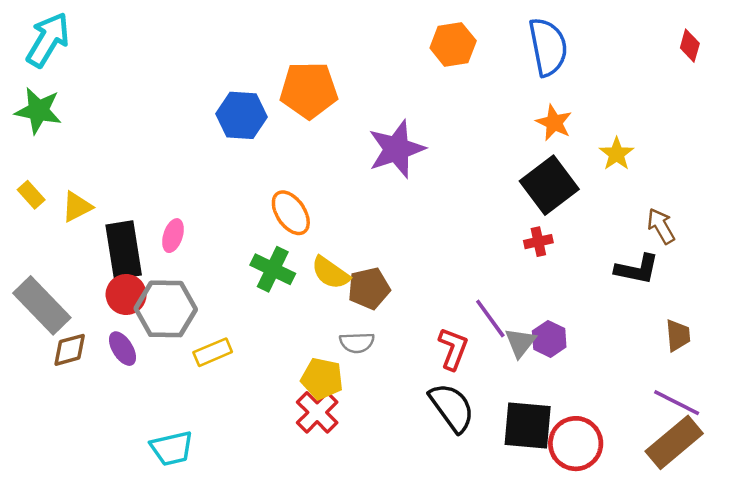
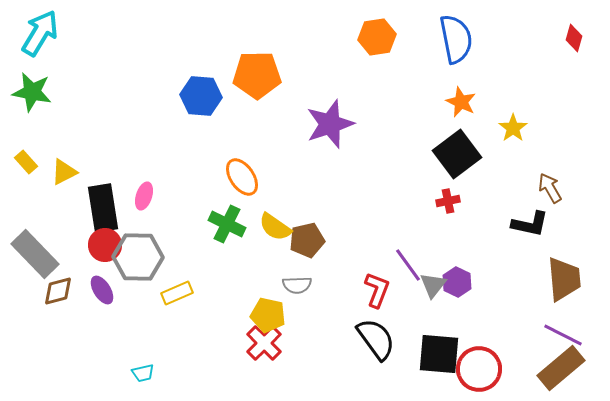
brown trapezoid: (678, 335) -> (564, 279), size x1.6
cyan trapezoid: (172, 448) -> (143, 373), size x0.6

